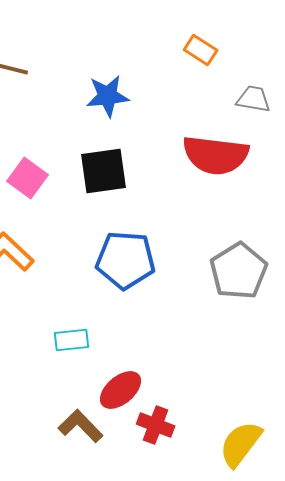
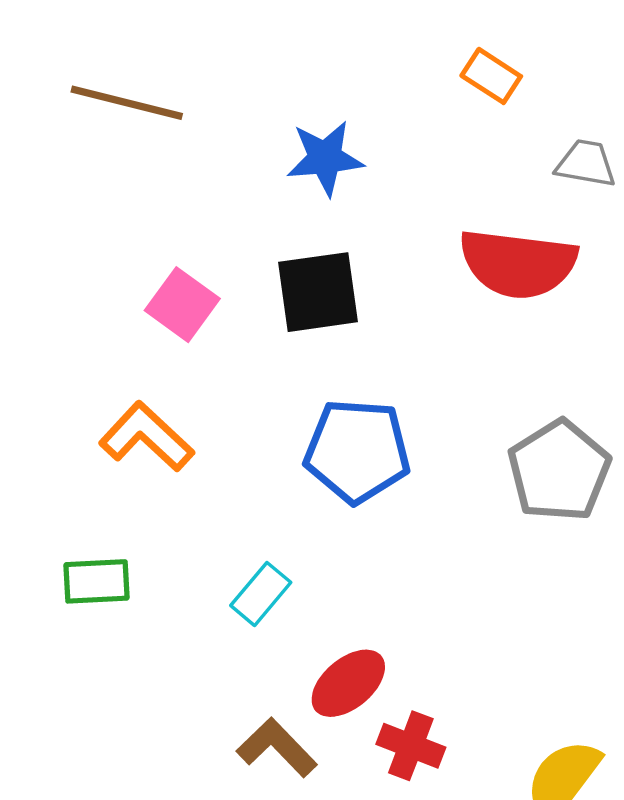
cyan rectangle: (72, 340) -> (261, 594), turned -44

